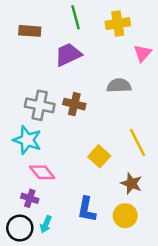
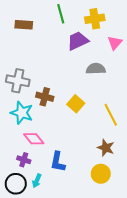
purple trapezoid: (68, 55) -> (78, 41), moved
brown cross: (74, 104) -> (45, 97), moved
gray cross: (40, 105) -> (18, 81), moved
yellow square: (99, 156) -> (76, 104), moved
blue L-shape: (87, 209) -> (58, 162), moved

